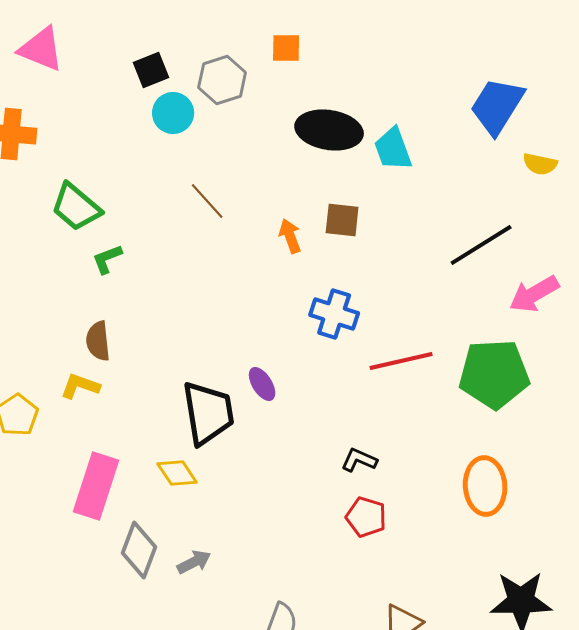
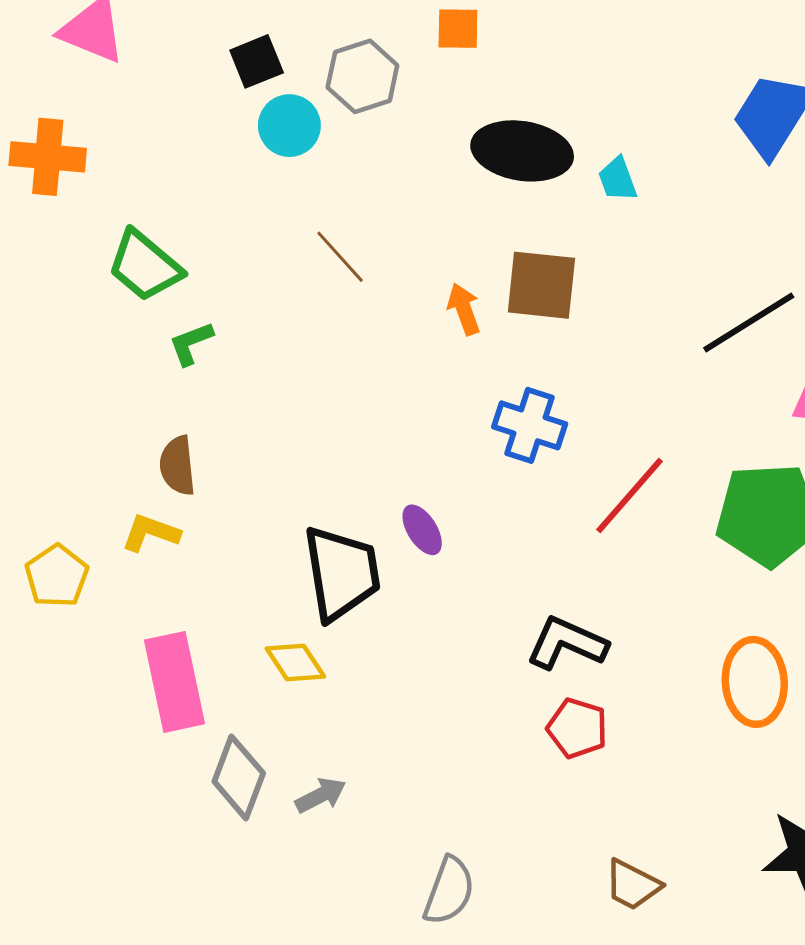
cyan trapezoid: (393, 149) -> (618, 179), size x0.7
brown square: (342, 220) -> (541, 285), size x1.4
red line: (401, 361) -> (629, 495), turned -36
black L-shape: (359, 460) -> (567, 643), size x1.5
pink rectangle: (96, 486) -> (175, 682), turned -30

